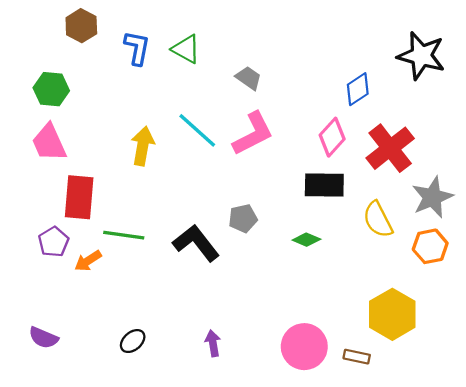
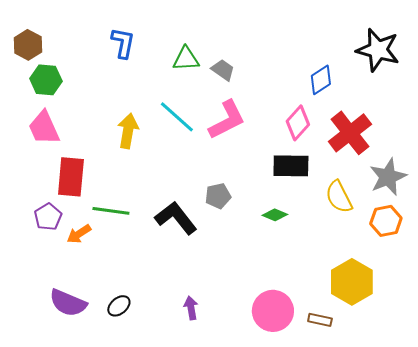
brown hexagon: (81, 26) -> (28, 45), moved
green triangle: (186, 49) -> (186, 59), moved, turned -32
purple semicircle: (43, 338) -> (68, 303), moved, size x1.4

